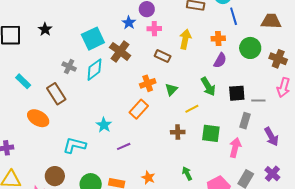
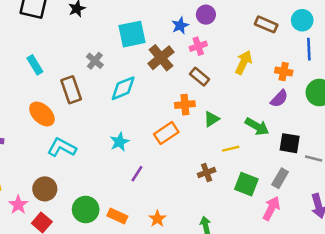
pink cross: (154, 29) -> (198, 46), moved, turned -32
brown rectangle: (163, 56) -> (200, 77), moved
cyan diamond: (94, 70) -> (123, 88), moved
green arrow: (208, 86) -> (257, 126), turned -42
gray rectangle: (245, 121) -> (280, 178), moved
brown cross: (178, 132) -> (207, 172), turned -32
cyan L-shape: (74, 145) -> (62, 148), moved
purple line: (124, 146) -> (137, 174), turned -48

